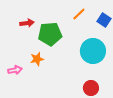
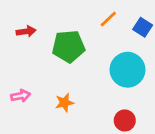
red arrow: (27, 23) -> (26, 31), moved
orange star: (37, 59) -> (64, 103), moved

